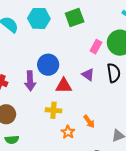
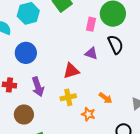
blue circle: (48, 65) -> (26, 53), moved
purple arrow: (30, 81) -> (38, 87), moved

